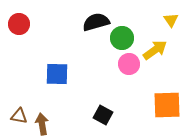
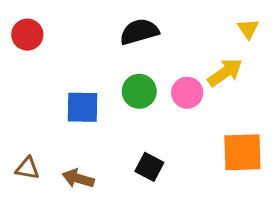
green circle: (122, 38) -> (139, 91), moved
brown arrow: (42, 124) -> (78, 178), moved, turned -65

